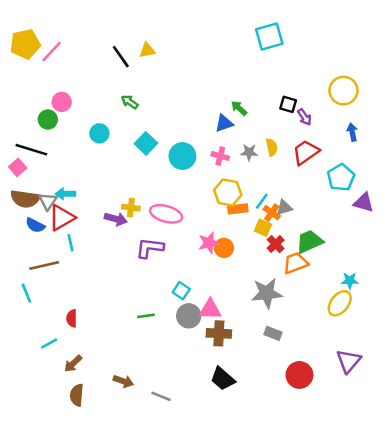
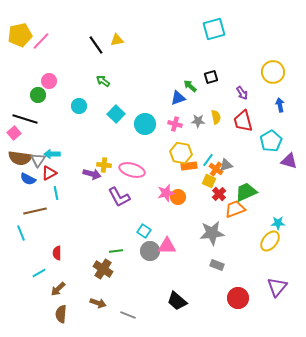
black square: (288, 104) -> (211, 77), moved, turned -32
red trapezoid: (306, 152) -> (243, 121), turned -70
red triangle: (62, 218) -> (49, 173), size x0.7
purple L-shape: (150, 248) -> (119, 197), turned -125
brown cross: (219, 333) -> (103, 269), moved, turned 30

